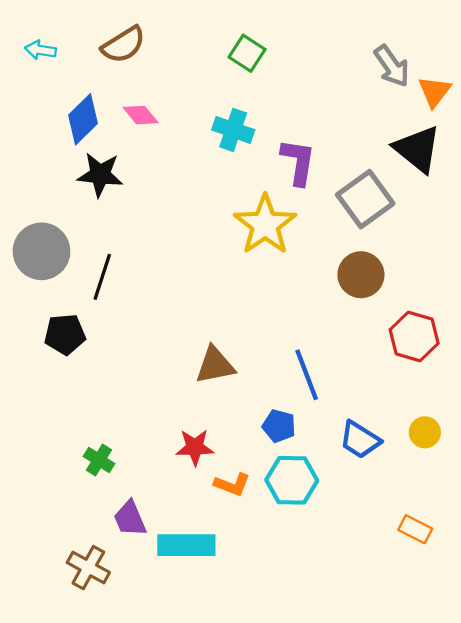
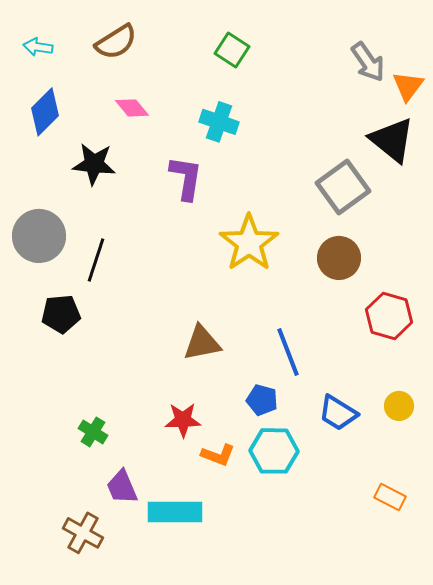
blue diamond: (83, 119) -> (45, 112), moved
purple L-shape: (298, 162) -> (186, 178), moved
yellow star: (265, 225) -> (249, 243), moved

